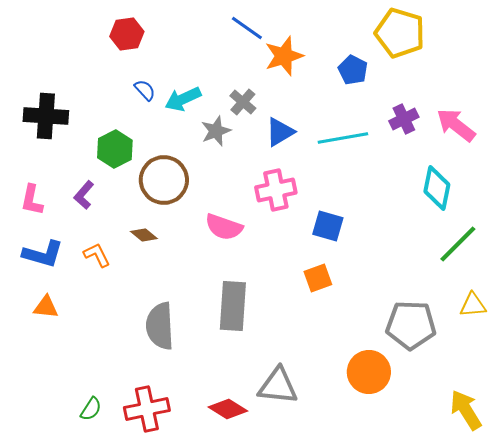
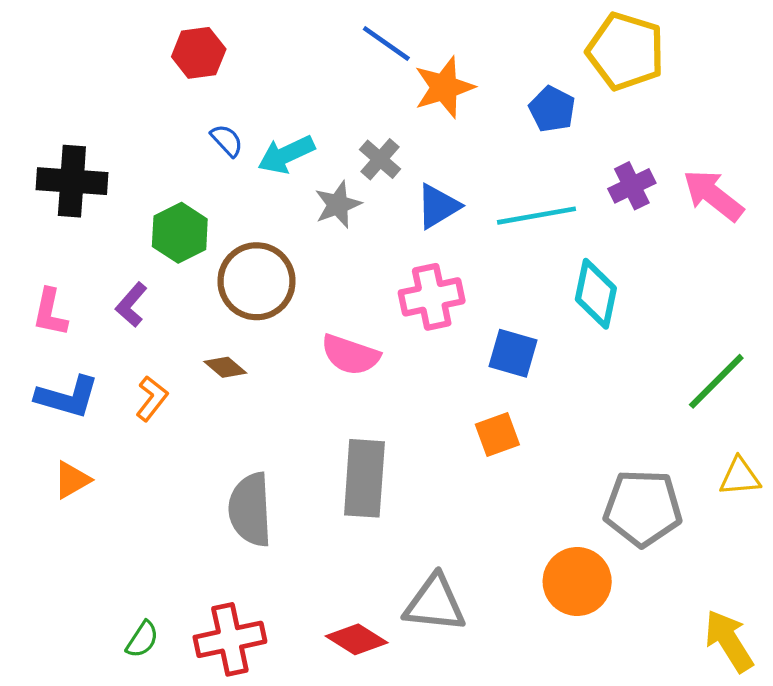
cyan diamond: (437, 188) -> (596, 294), moved
orange L-shape: (97, 255) -> (152, 399), turned 64
orange triangle: (46, 307) -> (72, 480), turned -36

